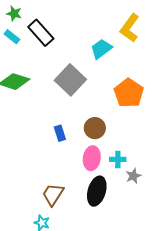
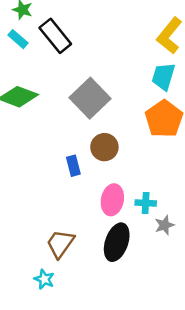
cyan trapezoid: (101, 49) -> (163, 76), moved, turned -40
brown circle: (95, 128) -> (104, 147), moved

